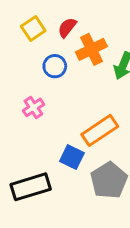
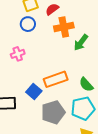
blue circle: (55, 66) -> (28, 24), moved

